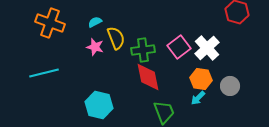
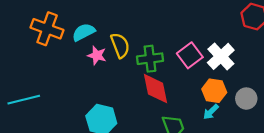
cyan semicircle: (95, 22) -> (84, 32), moved, size x1.5
cyan line: (44, 73) -> (24, 100), moved

